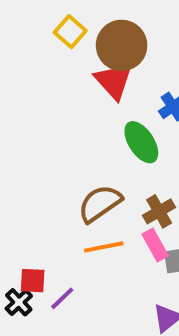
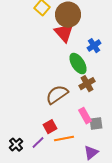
brown cross: (159, 211) -> (87, 84), moved
orange line: (104, 247) -> (64, 139), moved
red square: (33, 281) -> (50, 127), moved, turned -32

